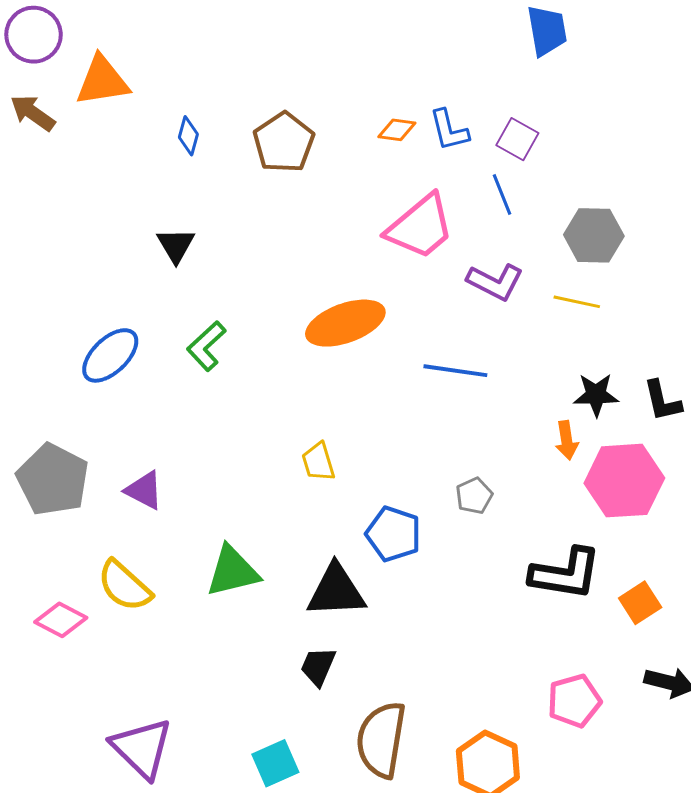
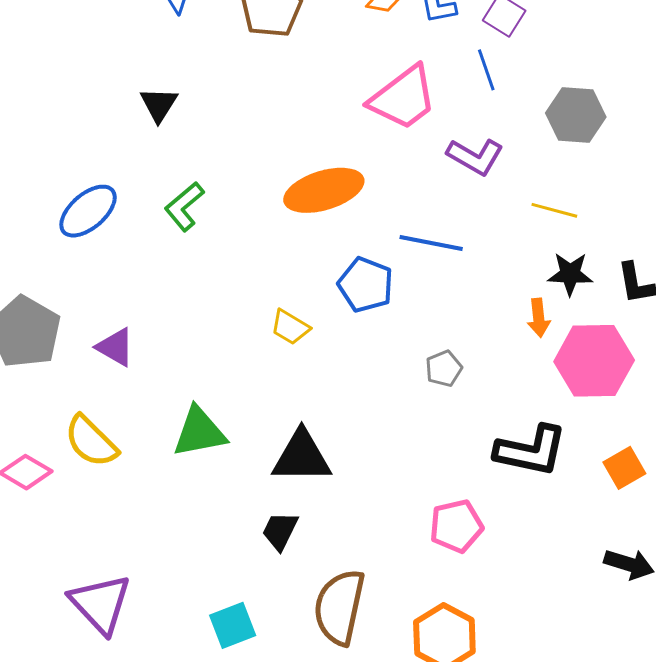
yellow line: (577, 302) -> (554, 210), moved
yellow trapezoid: (318, 462) -> (290, 327), turned -45
blue pentagon: (393, 534) -> (366, 285), moved
orange square: (640, 603) -> (624, 468), moved
pink pentagon: (574, 701) -> (456, 526), moved

